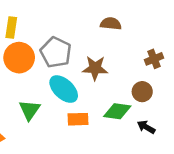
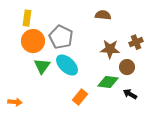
brown star: (95, 68) -> (110, 49), moved
green triangle: (30, 110) -> (42, 66), moved
orange rectangle: (78, 119) -> (80, 97), moved, turned -49

